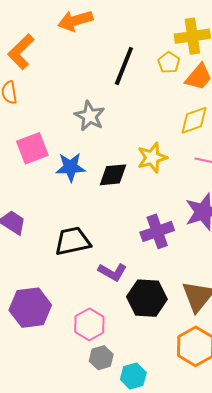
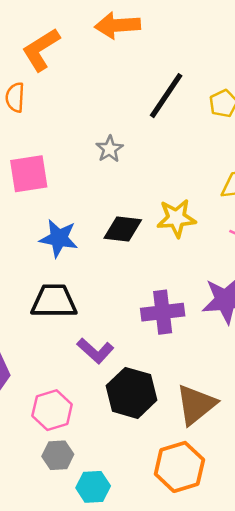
gray star: (90, 116) -> (109, 149), size x0.7
blue star: (71, 167) -> (59, 238), moved

